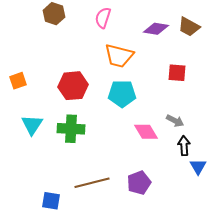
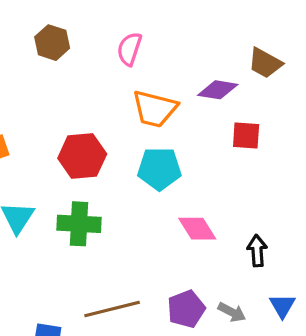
purple diamond: (156, 29) -> (218, 90), moved
gray arrow: (175, 121) -> (232, 312), moved
blue triangle: (198, 167) -> (282, 306), moved

